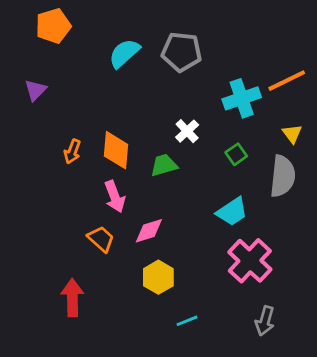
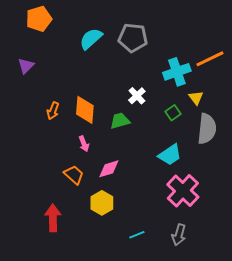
yellow triangle: (292, 134) -> (196, 98), moved
pink arrow: (115, 197) -> (84, 144), size x0.7
yellow hexagon: (158, 277) -> (102, 203), moved
gray arrow: (265, 321) -> (179, 235), moved

